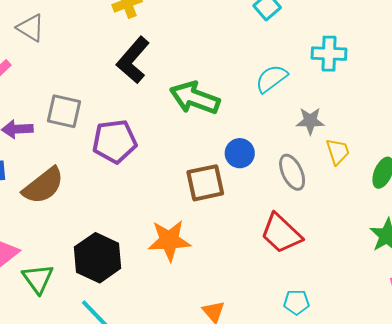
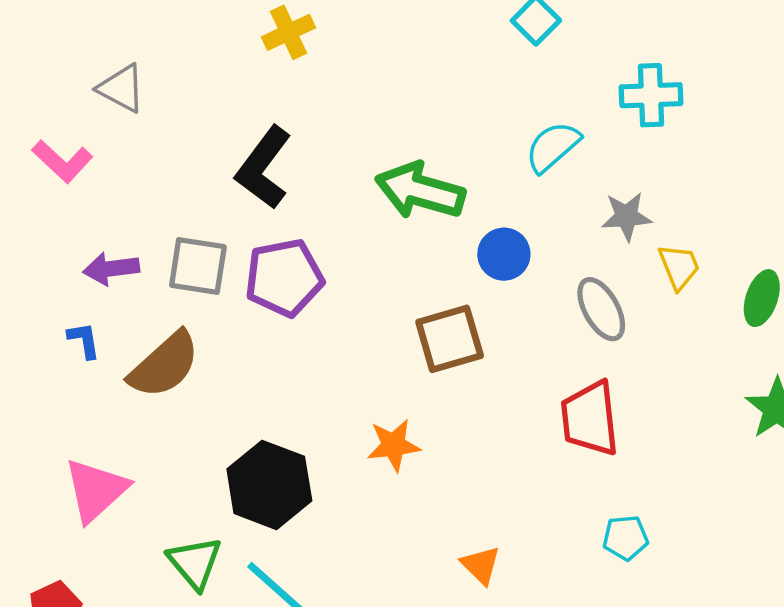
black L-shape: (133, 60) -> (264, 168), moved
gray square: (64, 111) -> (198, 266), moved
blue circle: (240, 153) -> (504, 254), moved
red trapezoid: (281, 233) -> (590, 418), turned 45
orange star: (169, 240) -> (394, 445), size x0.7
green triangle: (38, 279) -> (195, 563), moved

